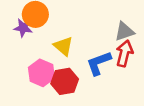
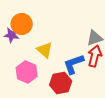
red hexagon: (65, 81) -> (61, 83), moved

